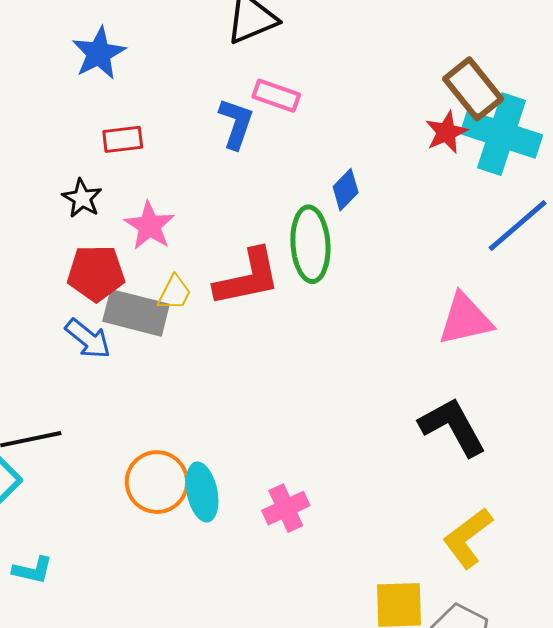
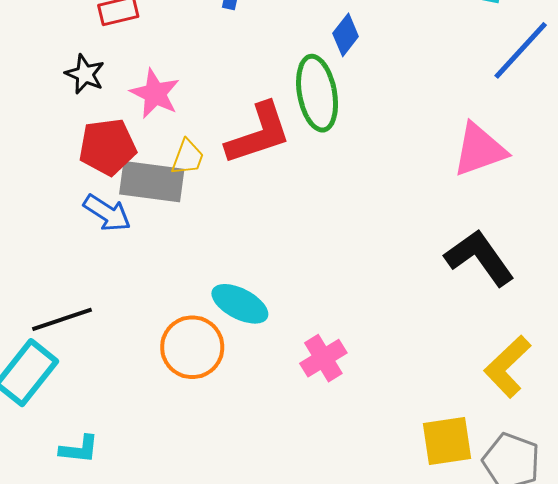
cyan ellipse: (202, 492) -> (240, 304), moved, turned -44

